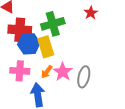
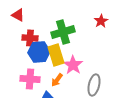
red cross: (20, 30) -> (30, 38), size x0.7
pink star: (63, 72) -> (73, 65), moved

